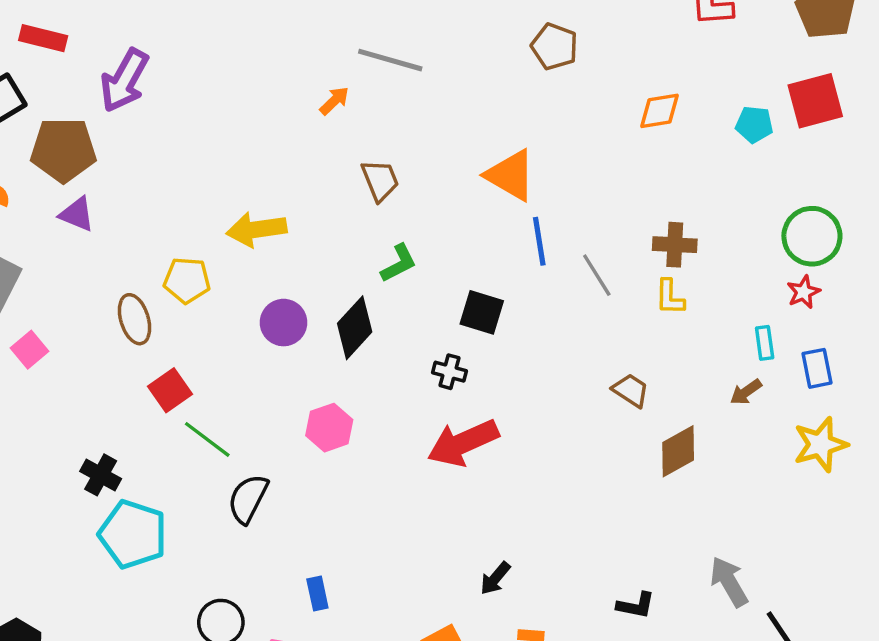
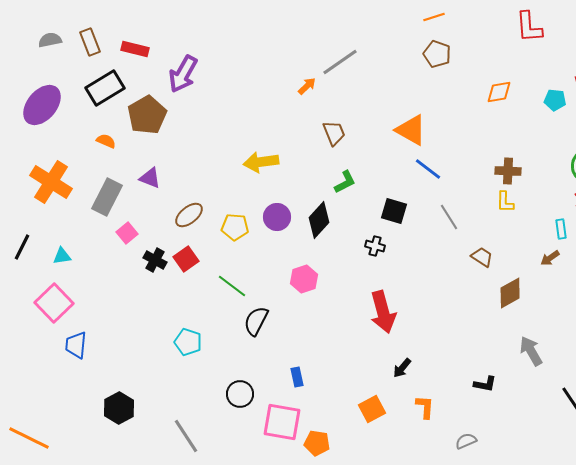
gray line: (390, 60) -> (340, 62), turned -51
brown pentagon: (63, 150) -> (147, 115), turned -30
purple triangle: (77, 214) -> (150, 178), moved
blue line: (539, 241) -> (428, 169), turned -44
gray line: (597, 275) -> (449, 217), moved
yellow pentagon: (187, 280) -> (235, 227), moved
brown ellipse: (134, 319) -> (189, 215), turned 68
red square: (170, 390) -> (186, 259), moved
red arrow: (463, 443) -> (383, 312), moved, turned -81
black cross: (101, 475) -> (155, 260), moved
cyan pentagon: (133, 534) -> (188, 342), size x0.7
gray arrow: (729, 582) -> (531, 351), moved

